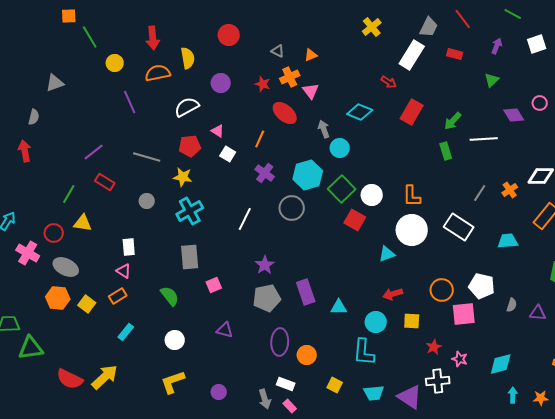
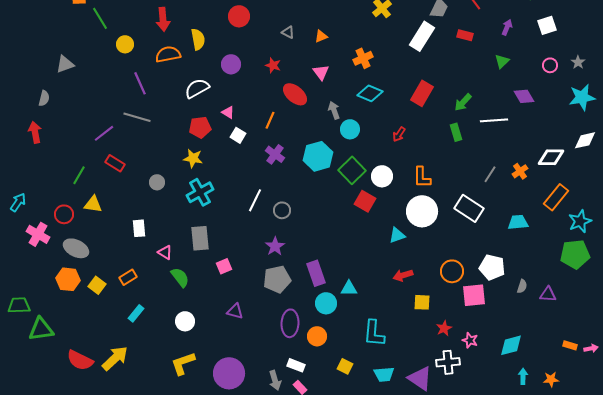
orange cross: (290, 77) -> (363, 58), moved
red arrow: (389, 82) -> (399, 134), moved, turned 91
pink circle: (540, 103) -> (550, 65), moved
gray line: (147, 157) -> (137, 117), moved
gray circle: (292, 208) -> (282, 210), moved, size x0.7
pink triangle: (124, 271) -> (165, 252), moved
cyan circle: (376, 322) -> (326, 303), moved
purple circle: (219, 392) -> (229, 373), size x2.0

